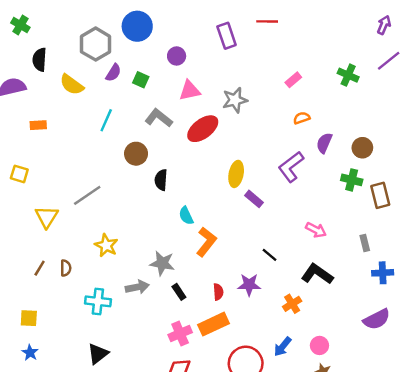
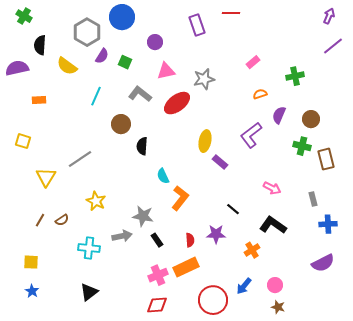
green cross: (348, 75) -> (295, 76), moved, turned -36
brown semicircle: (66, 268) -> (62, 220), turned 56

